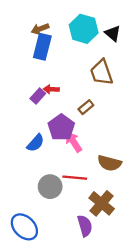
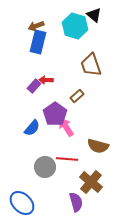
black triangle: (113, 33) -> (94, 15), moved

